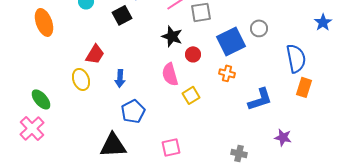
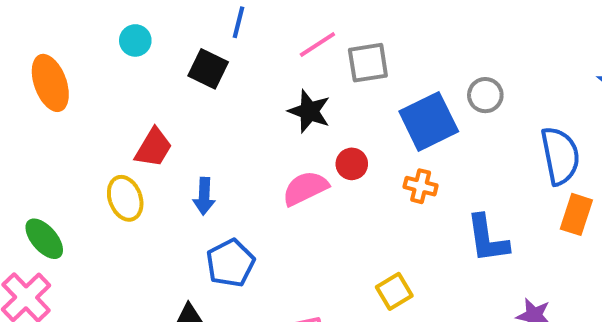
black square: (122, 15) -> (208, 69), turned -36
red circle: (193, 54) -> (352, 164), moved
pink semicircle: (170, 74) -> (305, 188), turned 80
yellow square: (191, 95) -> (394, 291), moved
blue L-shape: (260, 99) -> (487, 239), turned 100

